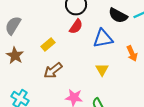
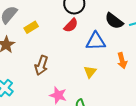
yellow rectangle: (48, 44) -> (31, 27), moved
brown arrow: (53, 70) -> (41, 65), turned -42

